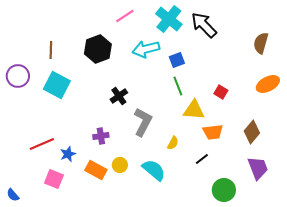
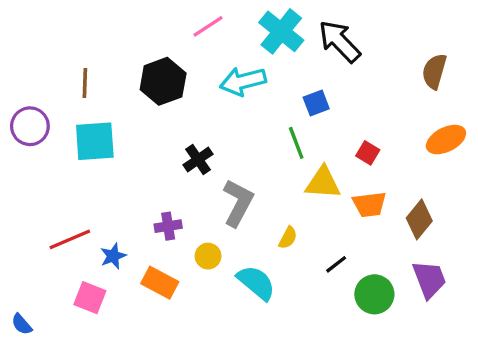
blue square: (177, 60) -> (316, 103), moved
cyan square: (57, 85) -> (95, 141), turned -32
orange trapezoid: (213, 132) -> (369, 204), moved
yellow circle: (120, 165) -> (208, 256), moved
green circle: (224, 190) -> (374, 294), moved

